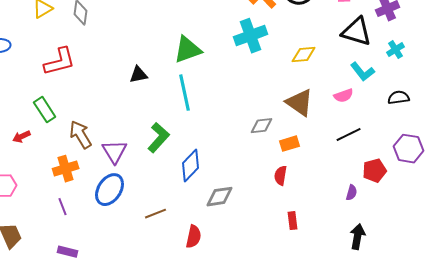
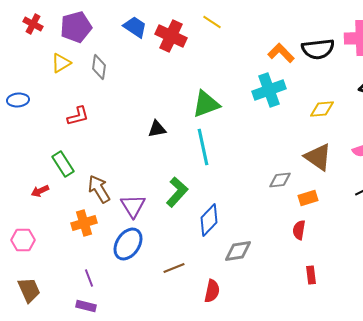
red L-shape: (60, 62) -> (78, 116), size x0.7
purple line: (63, 207) -> (89, 278), moved

